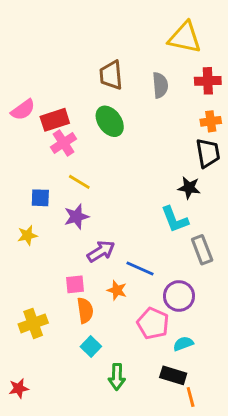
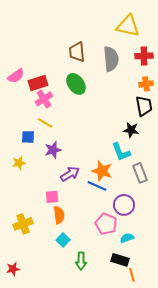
gray semicircle: (160, 85) -> (111, 59), size x1.4
yellow line: (79, 182) -> (45, 123), moved
orange star: (117, 290) -> (102, 171), moved, size x1.5

